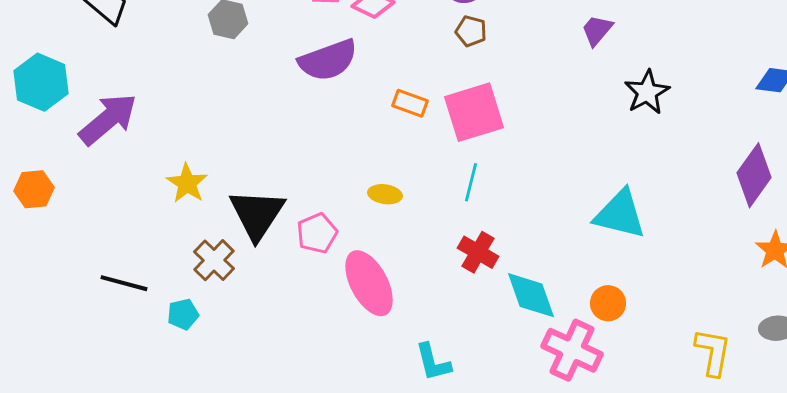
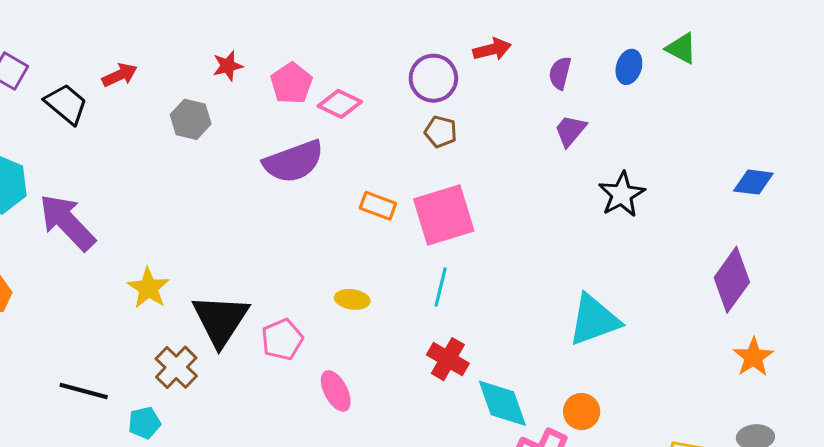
purple arrow: (108, 119) -> (67, 222), turned -94
cyan triangle: (620, 214) -> (594, 320), turned -34
pink ellipse: (369, 283) -> (336, 391), size x0.6

